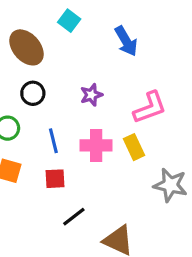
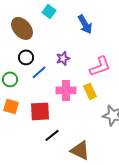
blue line: (53, 141) -> (39, 72), moved, turned 63
red square: (55, 179) -> (40, 111), size x1.5

